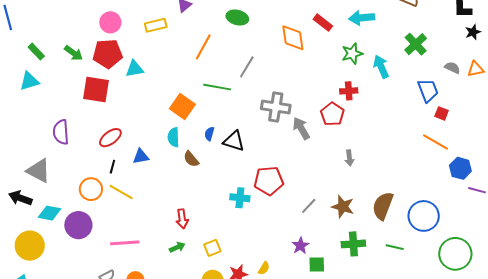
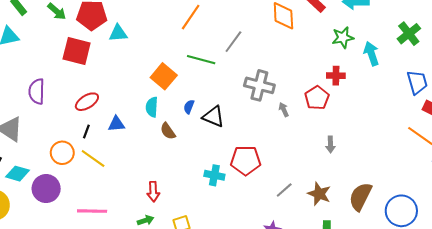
gray arrow: (301, 128) -> (284, 110), size x0.6

